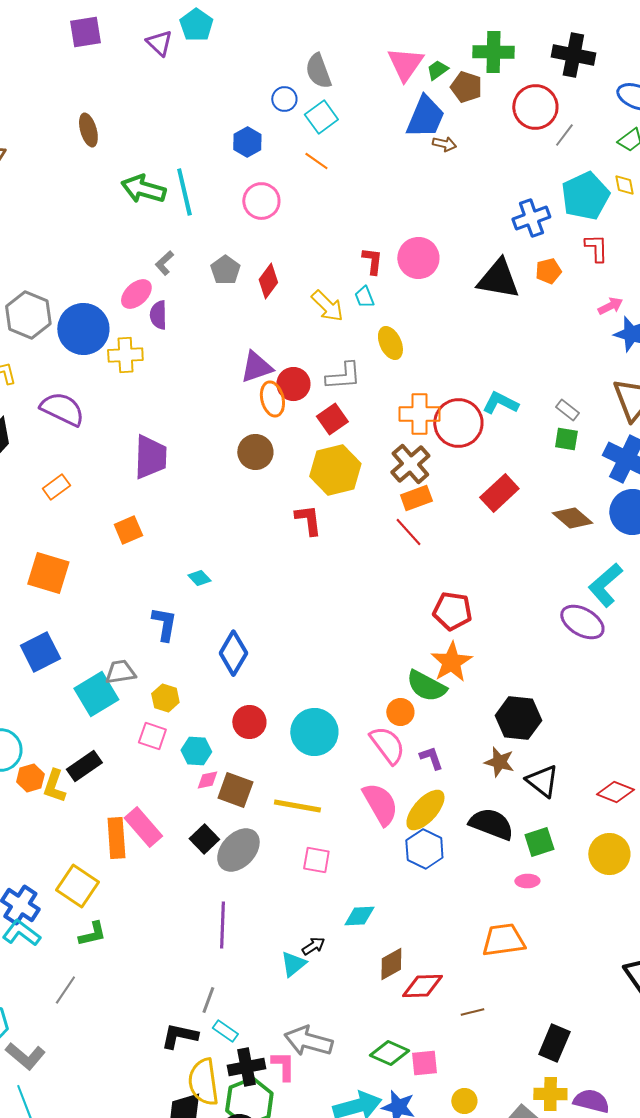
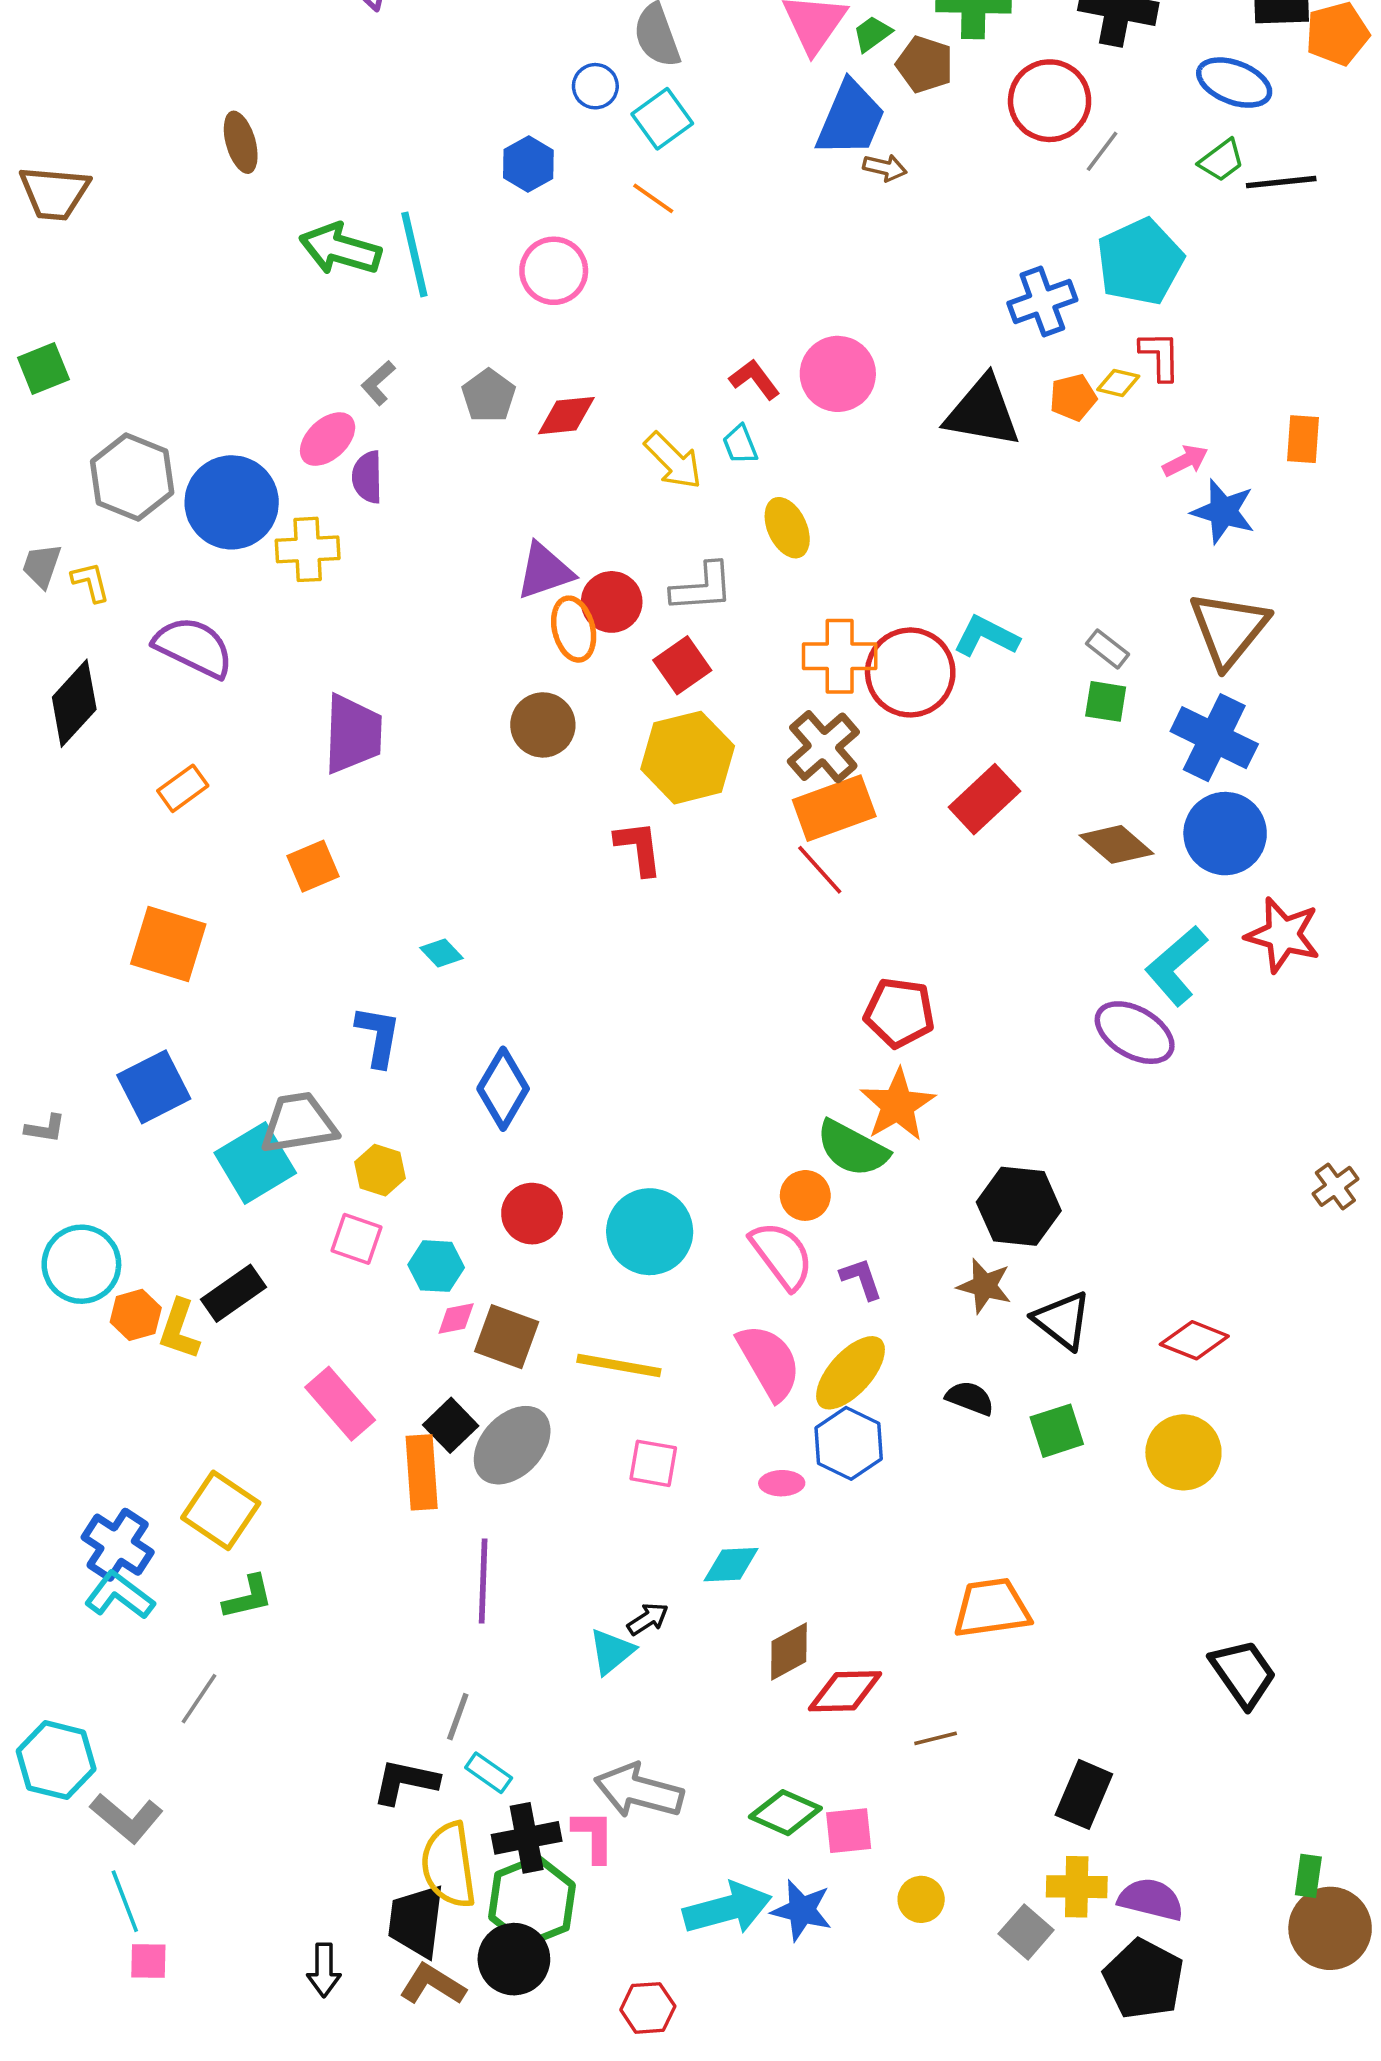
yellow diamond: (624, 185) -> (1118, 383), moved, turned -65
red L-shape: (372, 261) -> (755, 379), turned -44
red diamond: (268, 281) -> (566, 416), turned 48
orange rectangle: (416, 498) -> (834, 808), size x1.4
gray trapezoid: (120, 672) -> (299, 1123), size x1.4
black semicircle: (491, 824) -> (970, 1398), size x0.6
orange rectangle: (116, 838) -> (422, 1472), moved
pink ellipse: (527, 881) -> (782, 1483), moved

